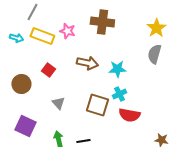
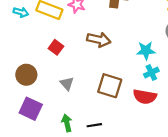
cyan star: (117, 69) -> (146, 51), moved
brown circle: (21, 84) -> (26, 75), moved
cyan cross: (119, 94) -> (151, 73), moved

